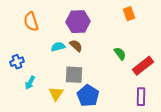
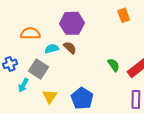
orange semicircle: (31, 22) -> (30, 33), moved, turned 108
green semicircle: (120, 54) -> (114, 65), moved
gray square: (74, 75) -> (38, 69), moved, turned 30

